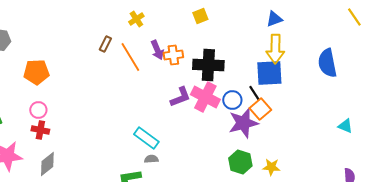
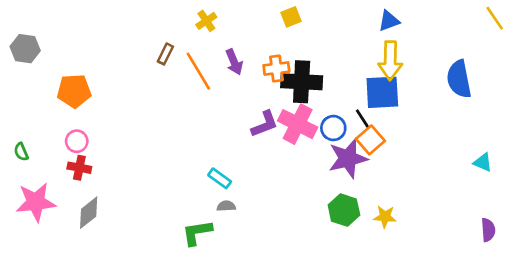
orange cross: (173, 55) -> (276, 68), moved
cyan rectangle: (146, 138) -> (220, 178), size x0.7

